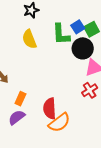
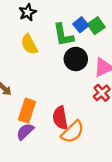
black circle: (83, 48) -> (76, 59), moved
orange rectangle: (20, 99) -> (27, 111), size x1.5

